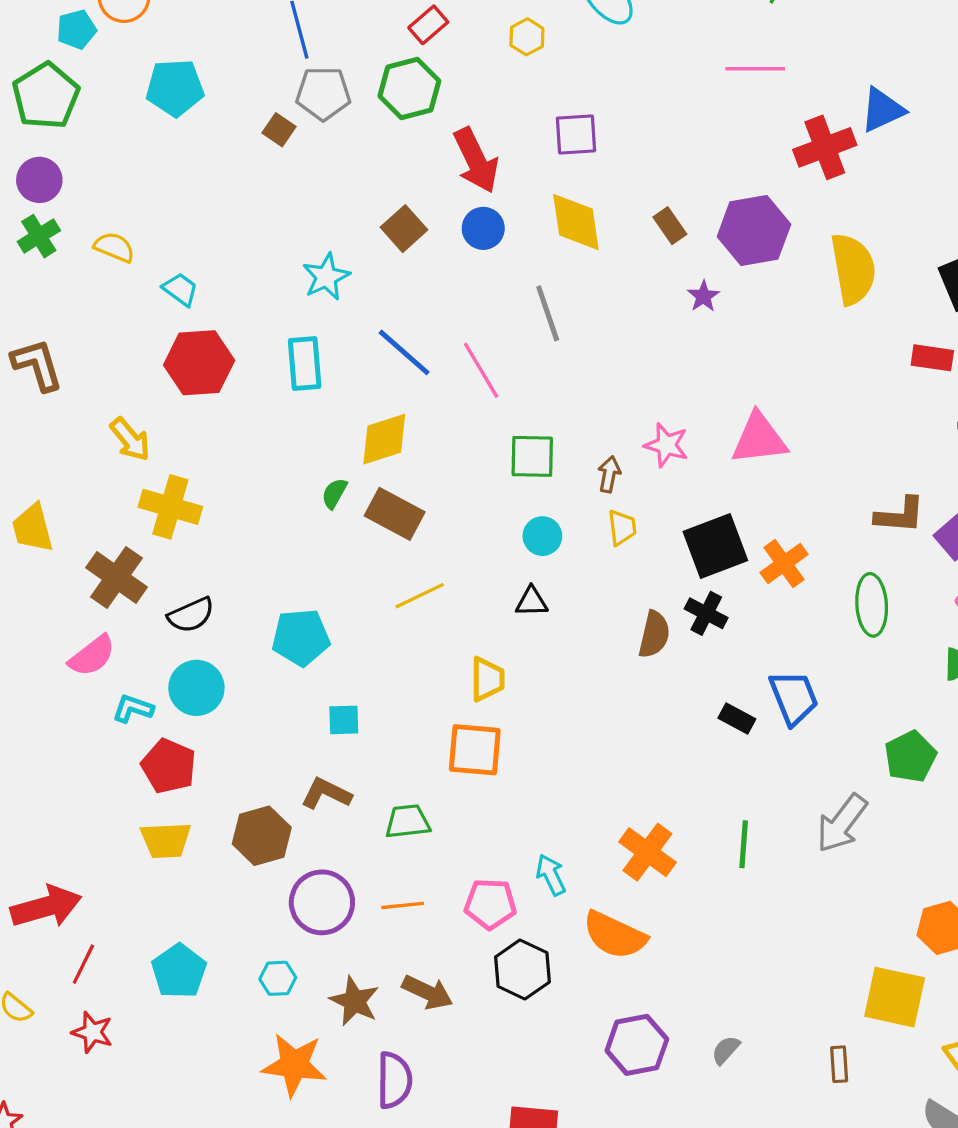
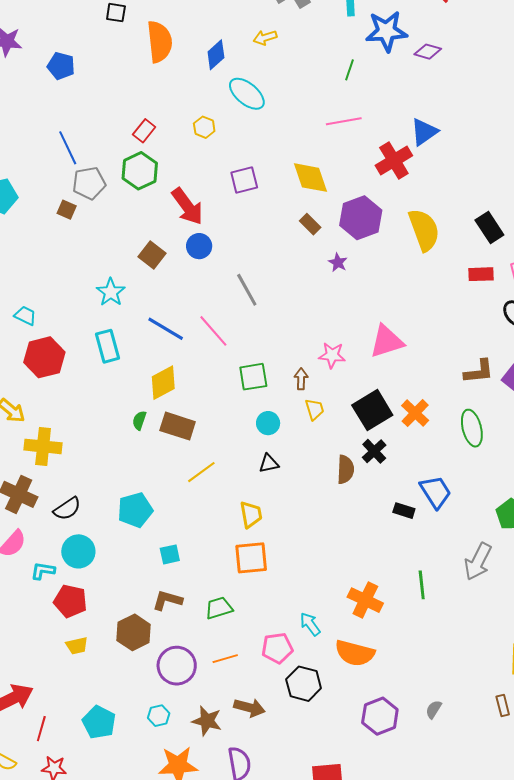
yellow diamond: (576, 222) -> (310, 178), moved
black cross: (706, 613) -> (374, 451), turned 30
yellow trapezoid: (166, 840) -> (77, 646), size x0.7

